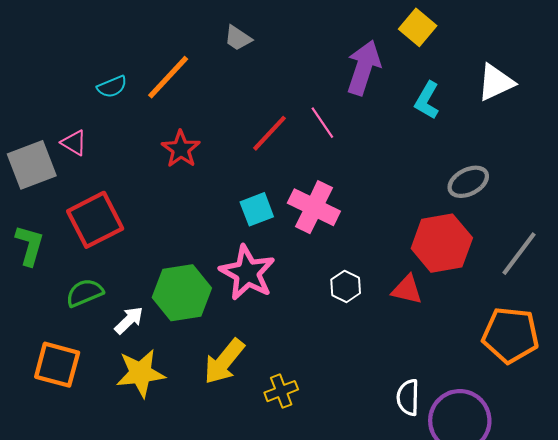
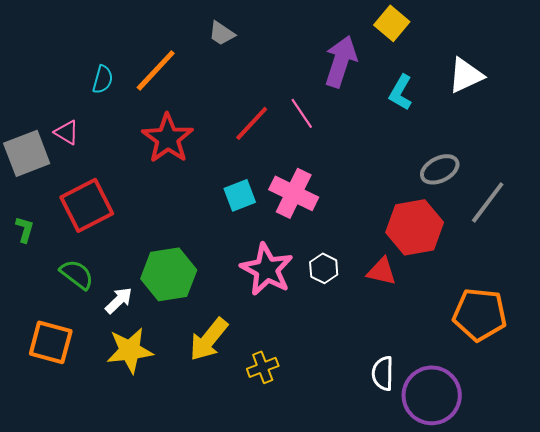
cyan semicircle: (112, 87) -> (103, 79), turned -52
red star: (181, 149) -> (168, 138), size x1.4
green L-shape: (30, 245) -> (25, 229), size x0.7
gray line: (519, 254) -> (488, 202), moved
pink star: (247, 273) -> (267, 269), moved
green semicircle: (85, 293) -> (77, 274), turned 60

